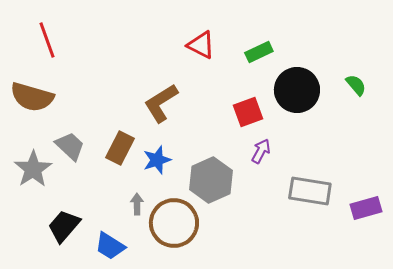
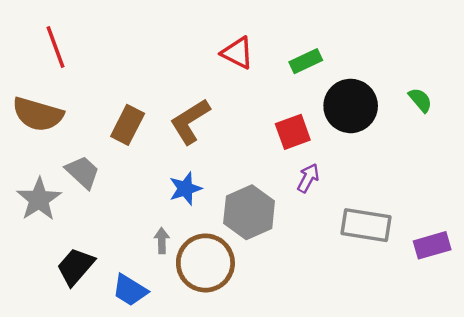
brown rectangle: (120, 148) -> (128, 125), moved

